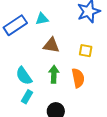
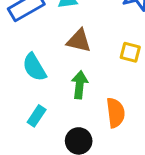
cyan semicircle: (24, 76) -> (34, 67), moved
orange semicircle: (78, 78) -> (116, 113), moved

